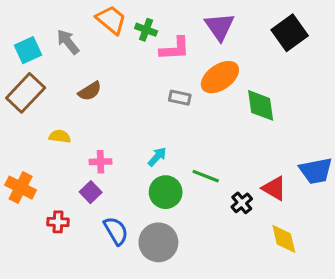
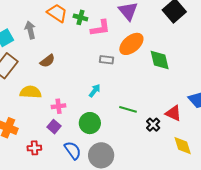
gray arrow: (68, 42) -> (30, 30), turned 30
yellow semicircle: (60, 136) -> (31, 92), size x1.5
cyan arrow: (157, 157) -> (95, 91), moved
green circle: (166, 192) -> (90, 123), moved

